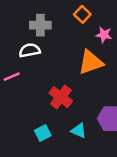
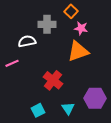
gray cross: (40, 25) -> (47, 24), moved
pink star: (104, 35) -> (81, 28), moved
cyan triangle: (79, 131) -> (68, 108), turned 32

